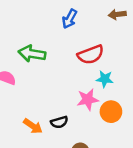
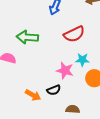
cyan star: (105, 79) -> (82, 60), moved
pink star: (88, 100) -> (65, 71), moved, turned 30

